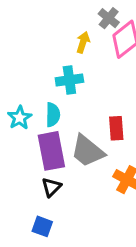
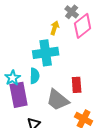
cyan cross: (69, 80) -> (46, 53), size x1.4
purple rectangle: (51, 151) -> (19, 95), moved

